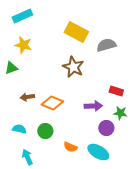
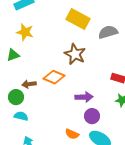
orange diamond: (52, 103) -> (54, 77), moved
purple arrow: (93, 106) -> (84, 97), moved
purple circle: (106, 128) -> (92, 116), moved
green circle: (45, 131) -> (16, 97), moved

